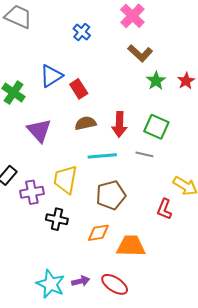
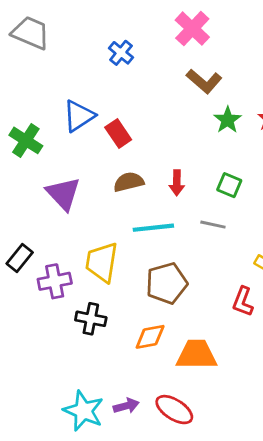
red arrow: (119, 124) -> (177, 183), size x0.7
green square: (156, 127) -> (229, 185), size x0.7

